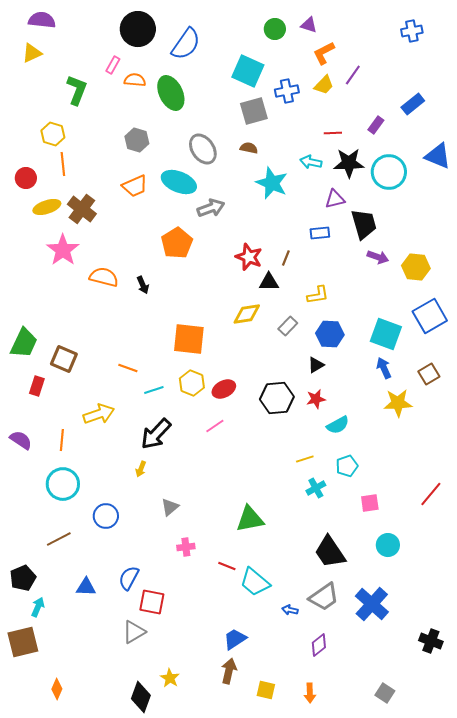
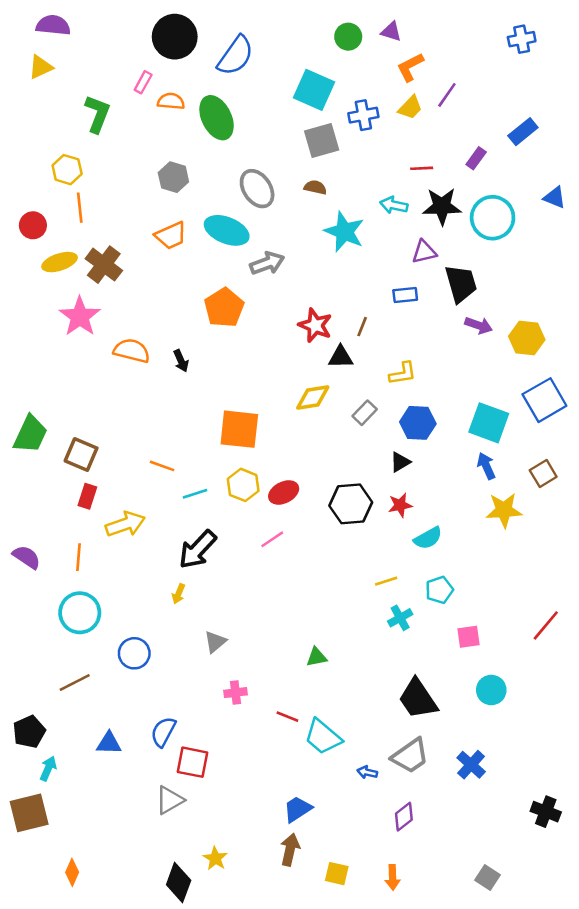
blue triangle: (438, 156) -> (555, 197), size x0.7
red rectangle: (37, 386) -> (87, 496), moved
green triangle: (250, 519) -> (317, 657), size x0.6
blue cross: (372, 604) -> (471, 765), size x0.7

